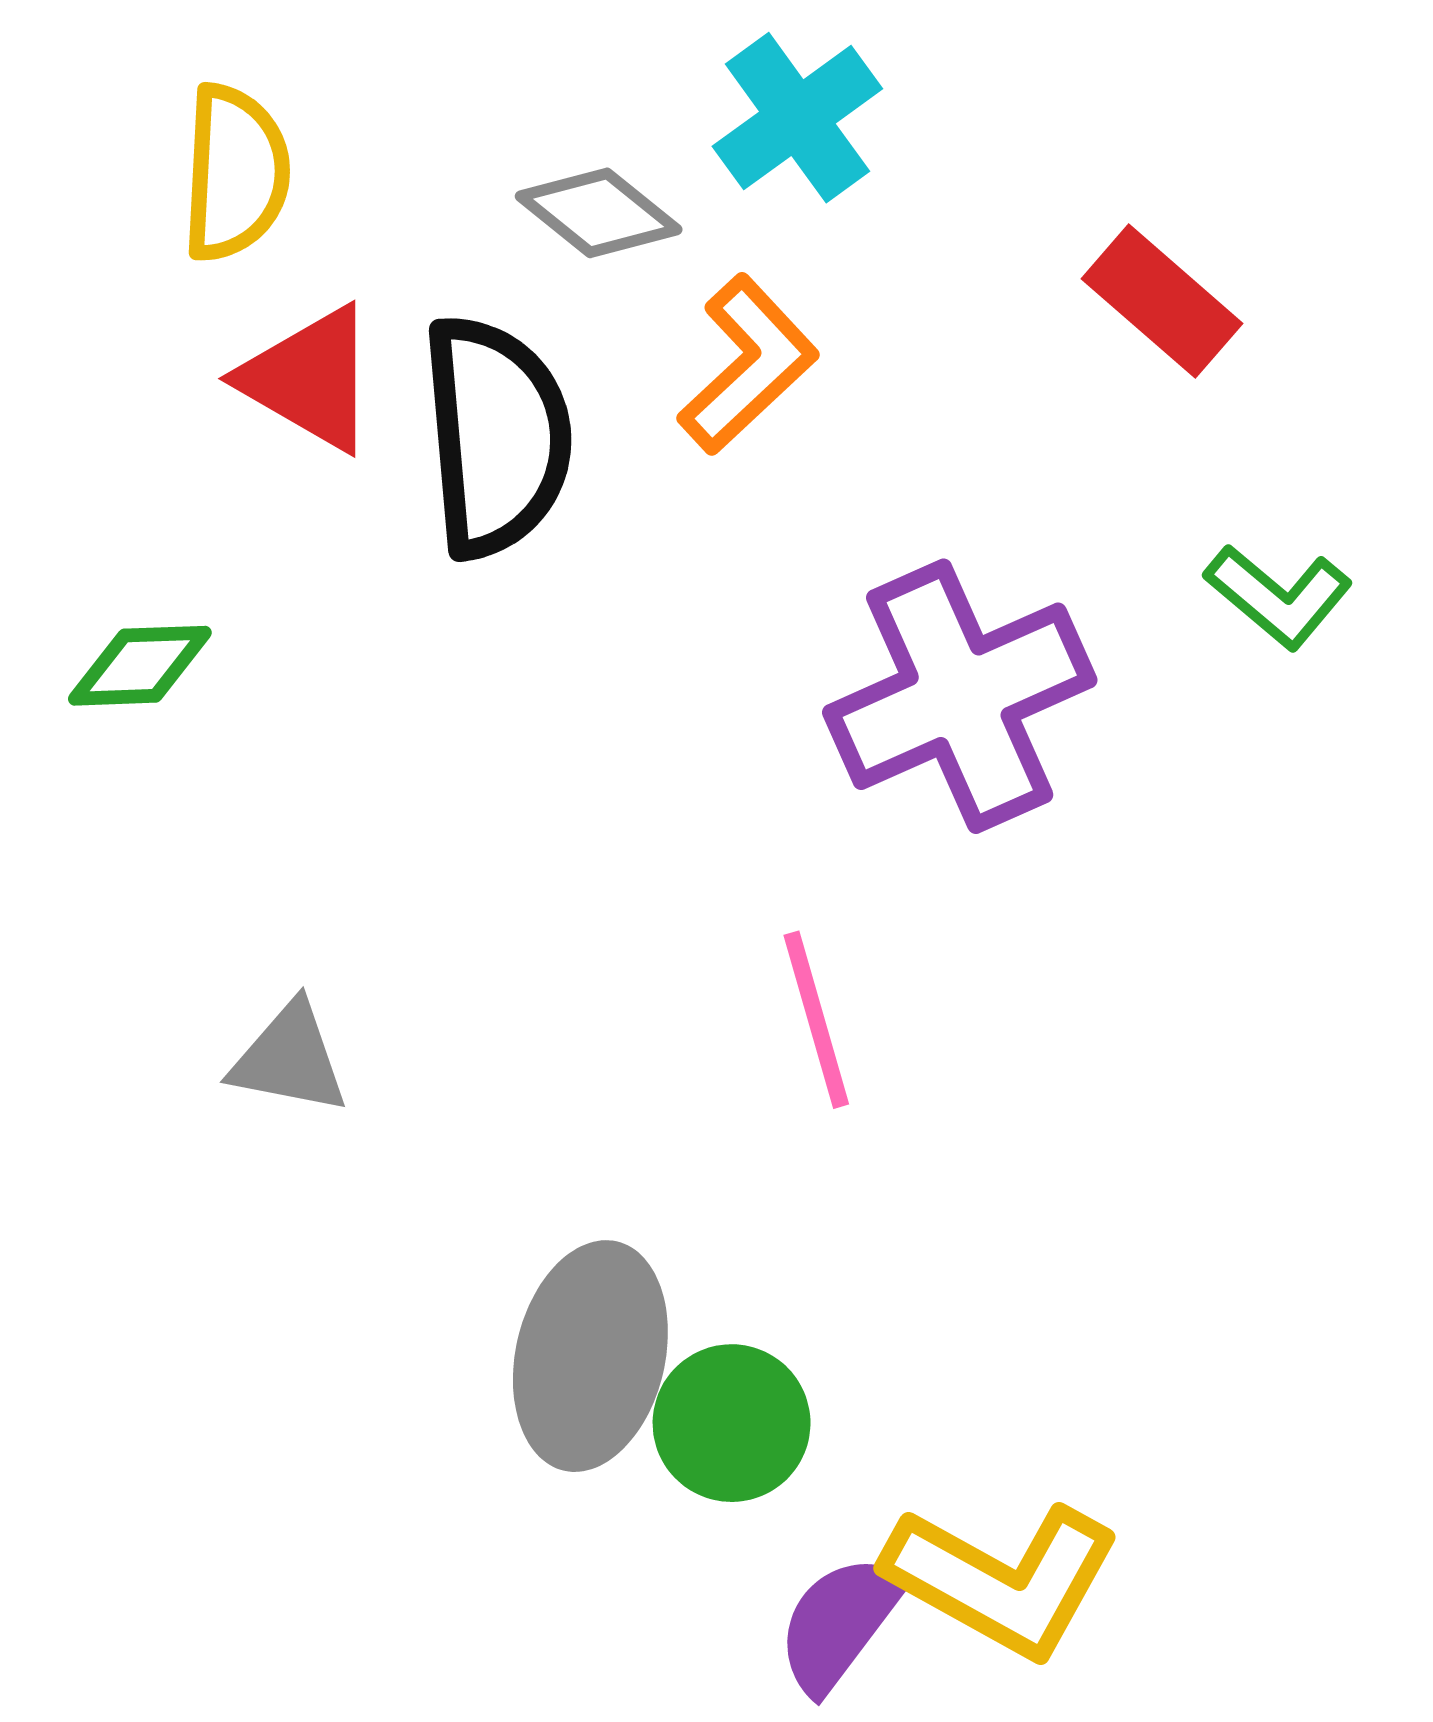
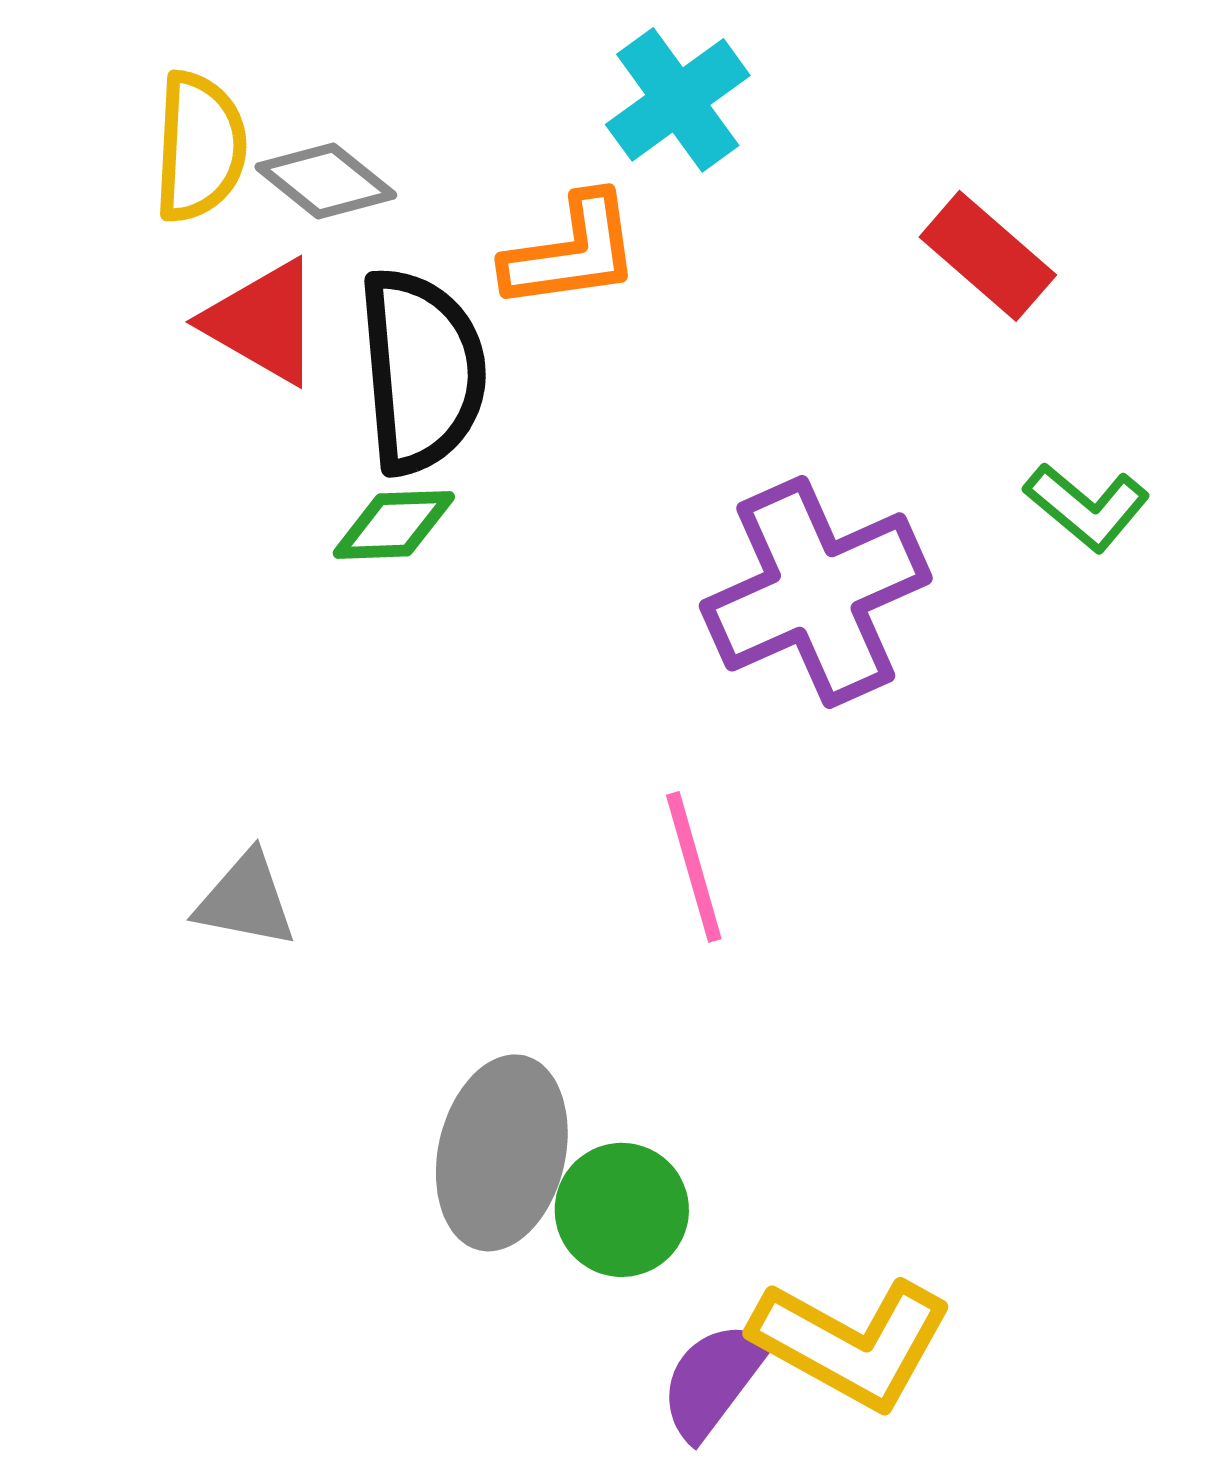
gray diamond: (599, 213) -> (326, 181), moved
orange L-shape: (748, 365) -> (572, 252), moved, turned 35
green diamond: (140, 666) -> (394, 525), moved

